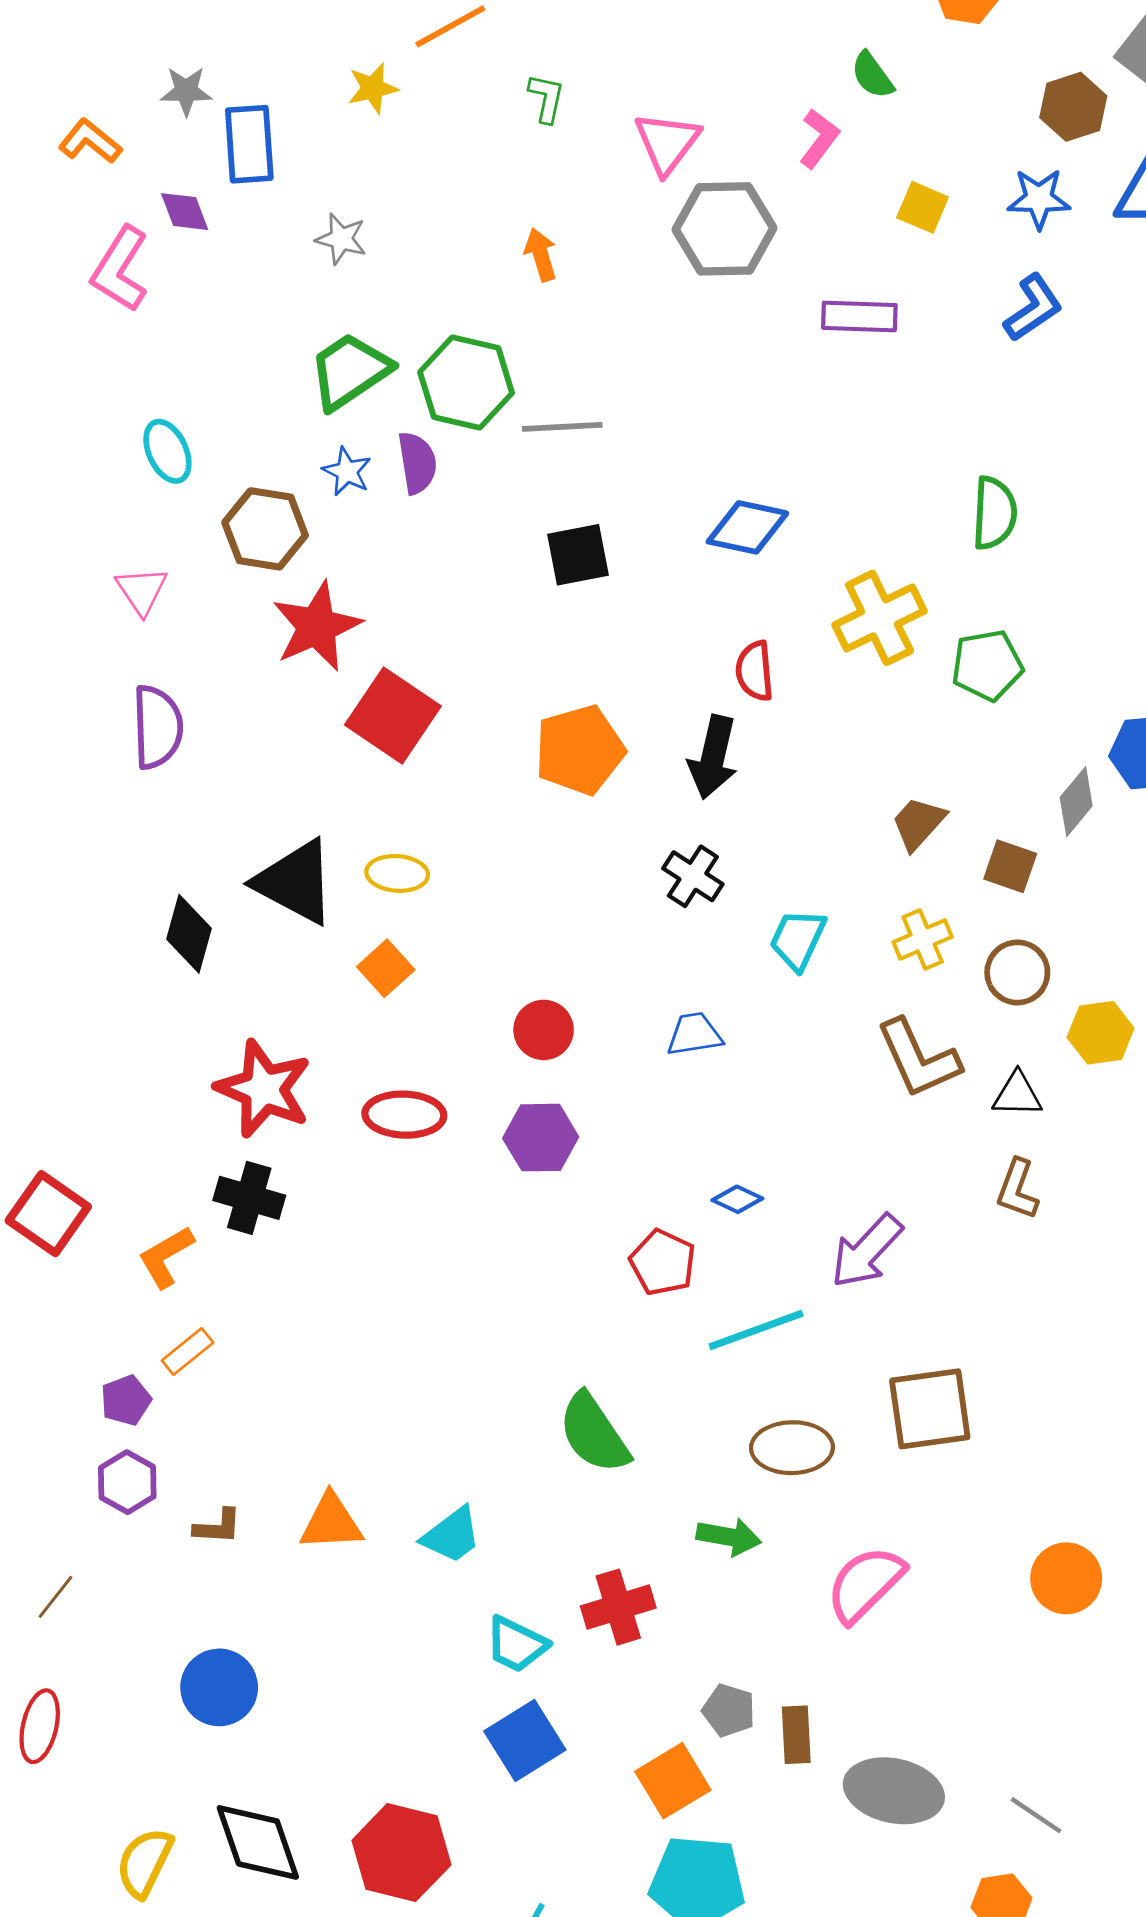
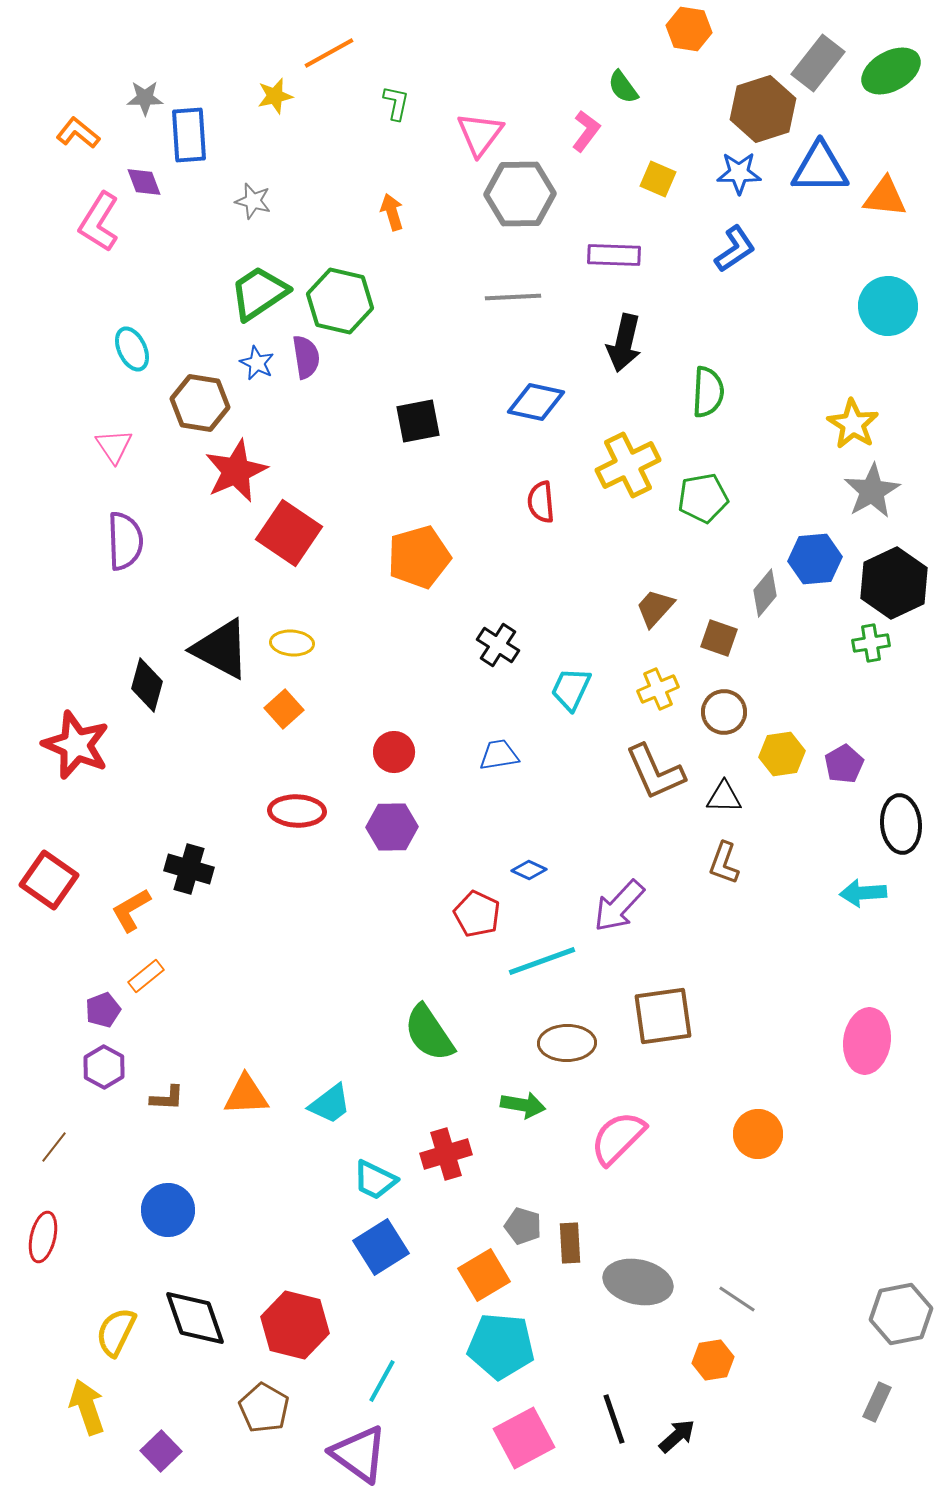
brown hexagon: (1073, 107) -> (763, 109), size x1.4
gray line: (562, 427) -> (513, 297), moved
black arrow: (713, 757) -> (624, 343), moved
red star: (264, 1089) -> (76, 745), moved

